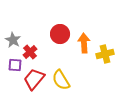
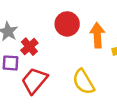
yellow semicircle: (61, 80) -> (83, 82), moved

